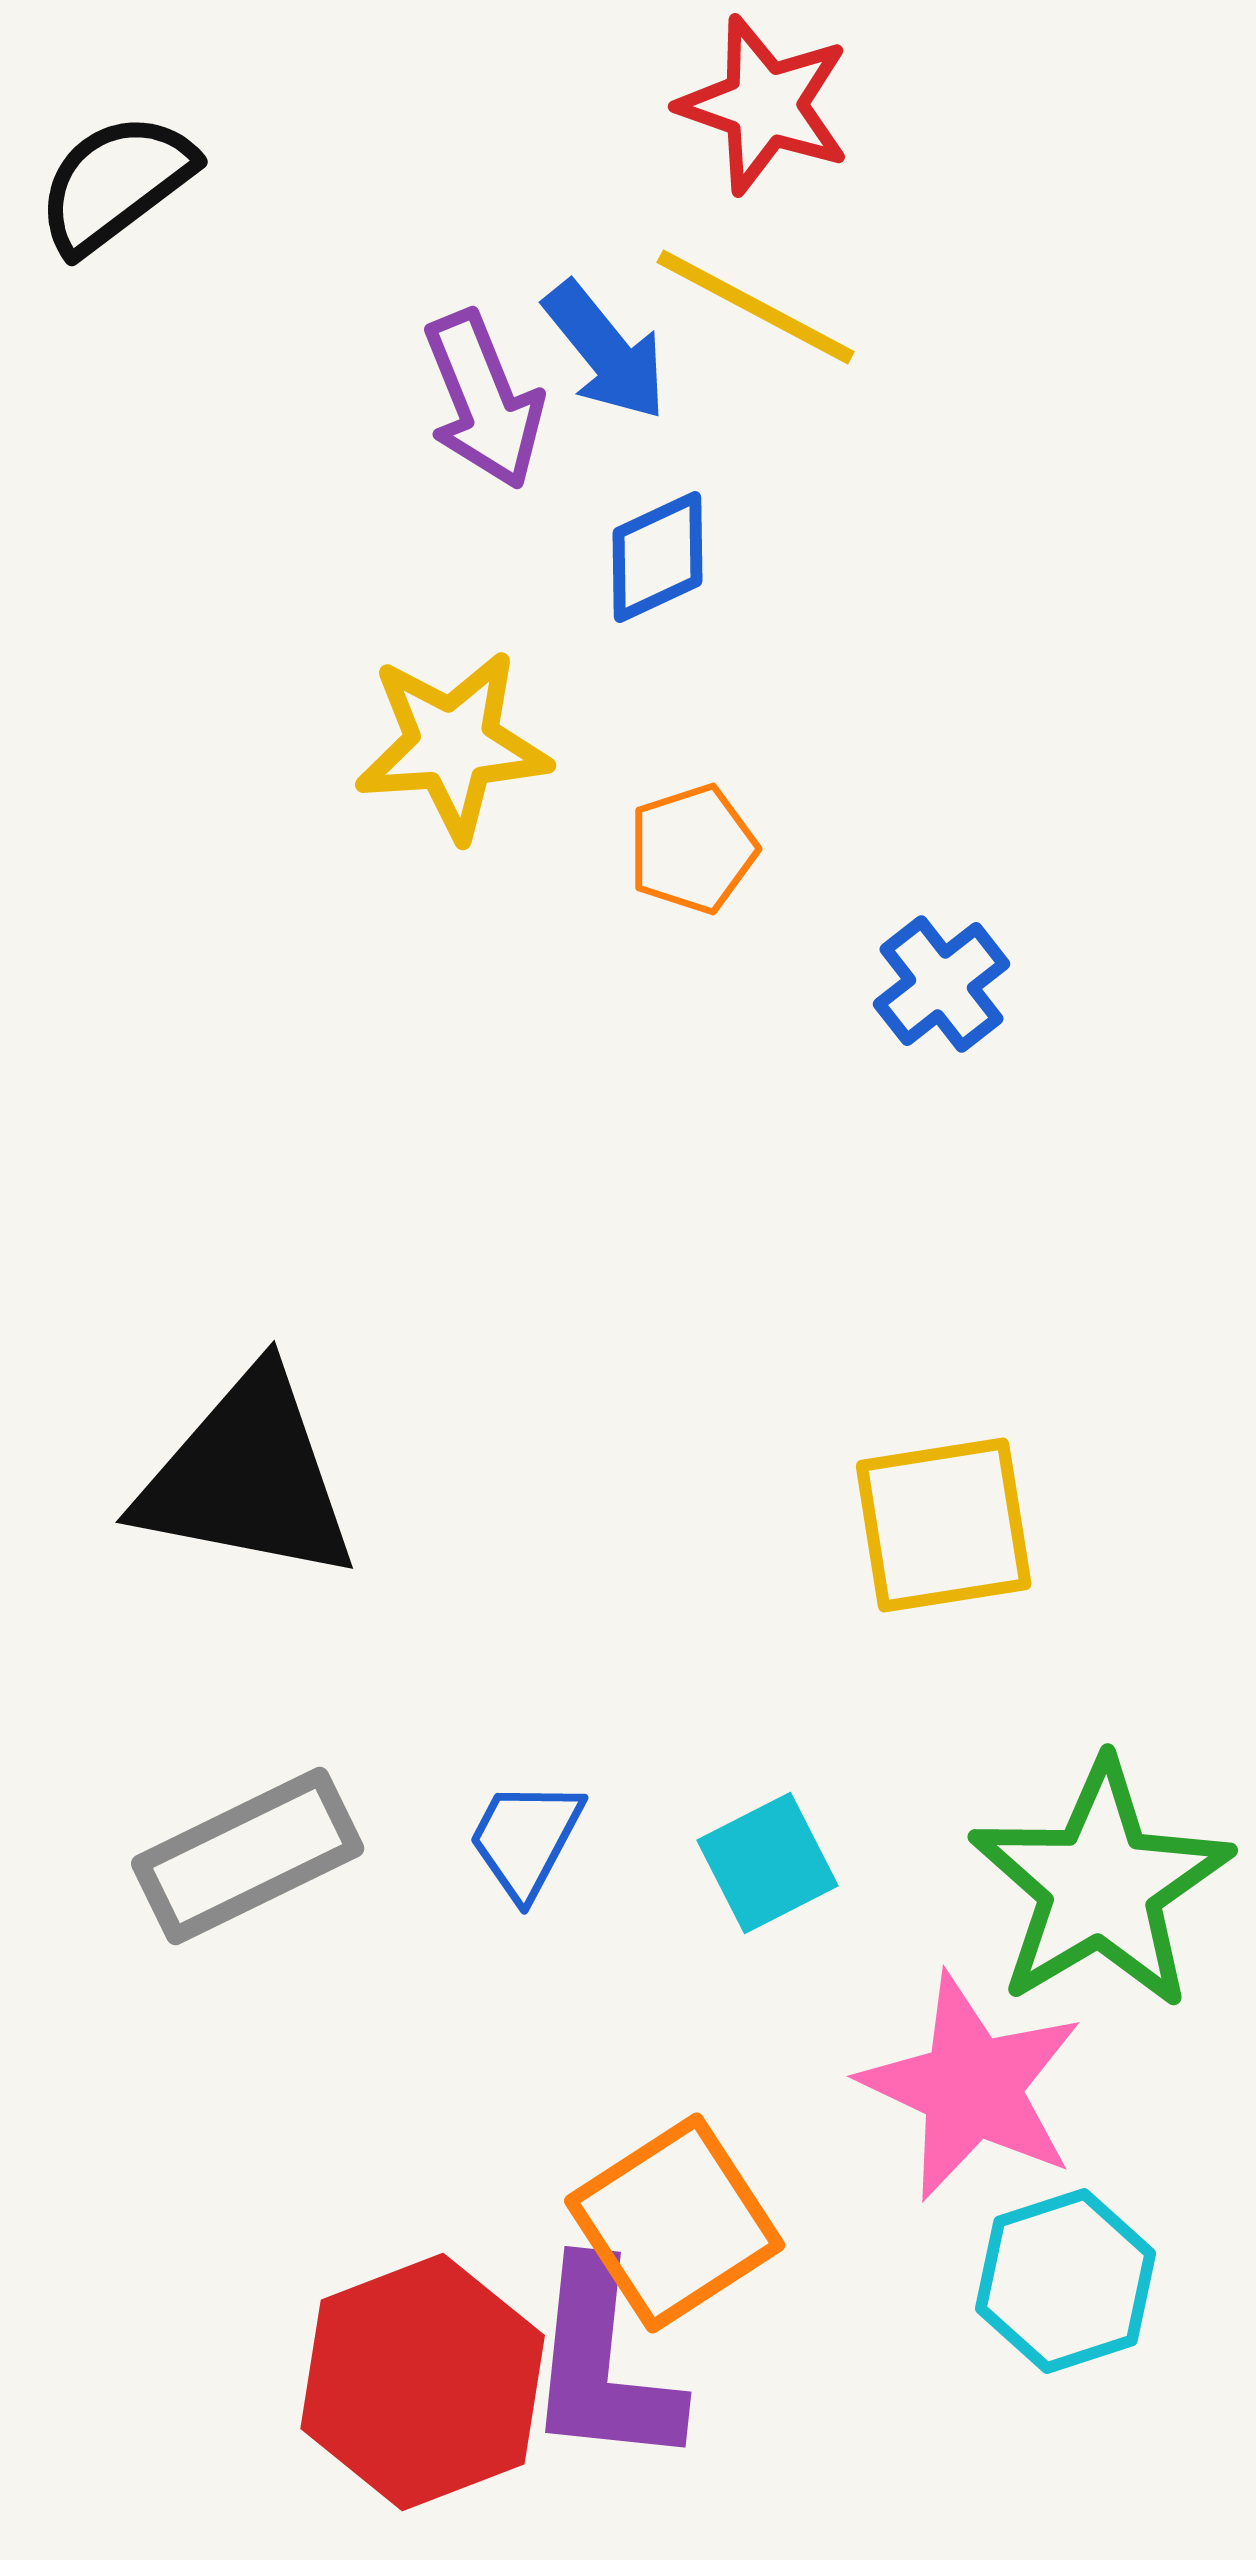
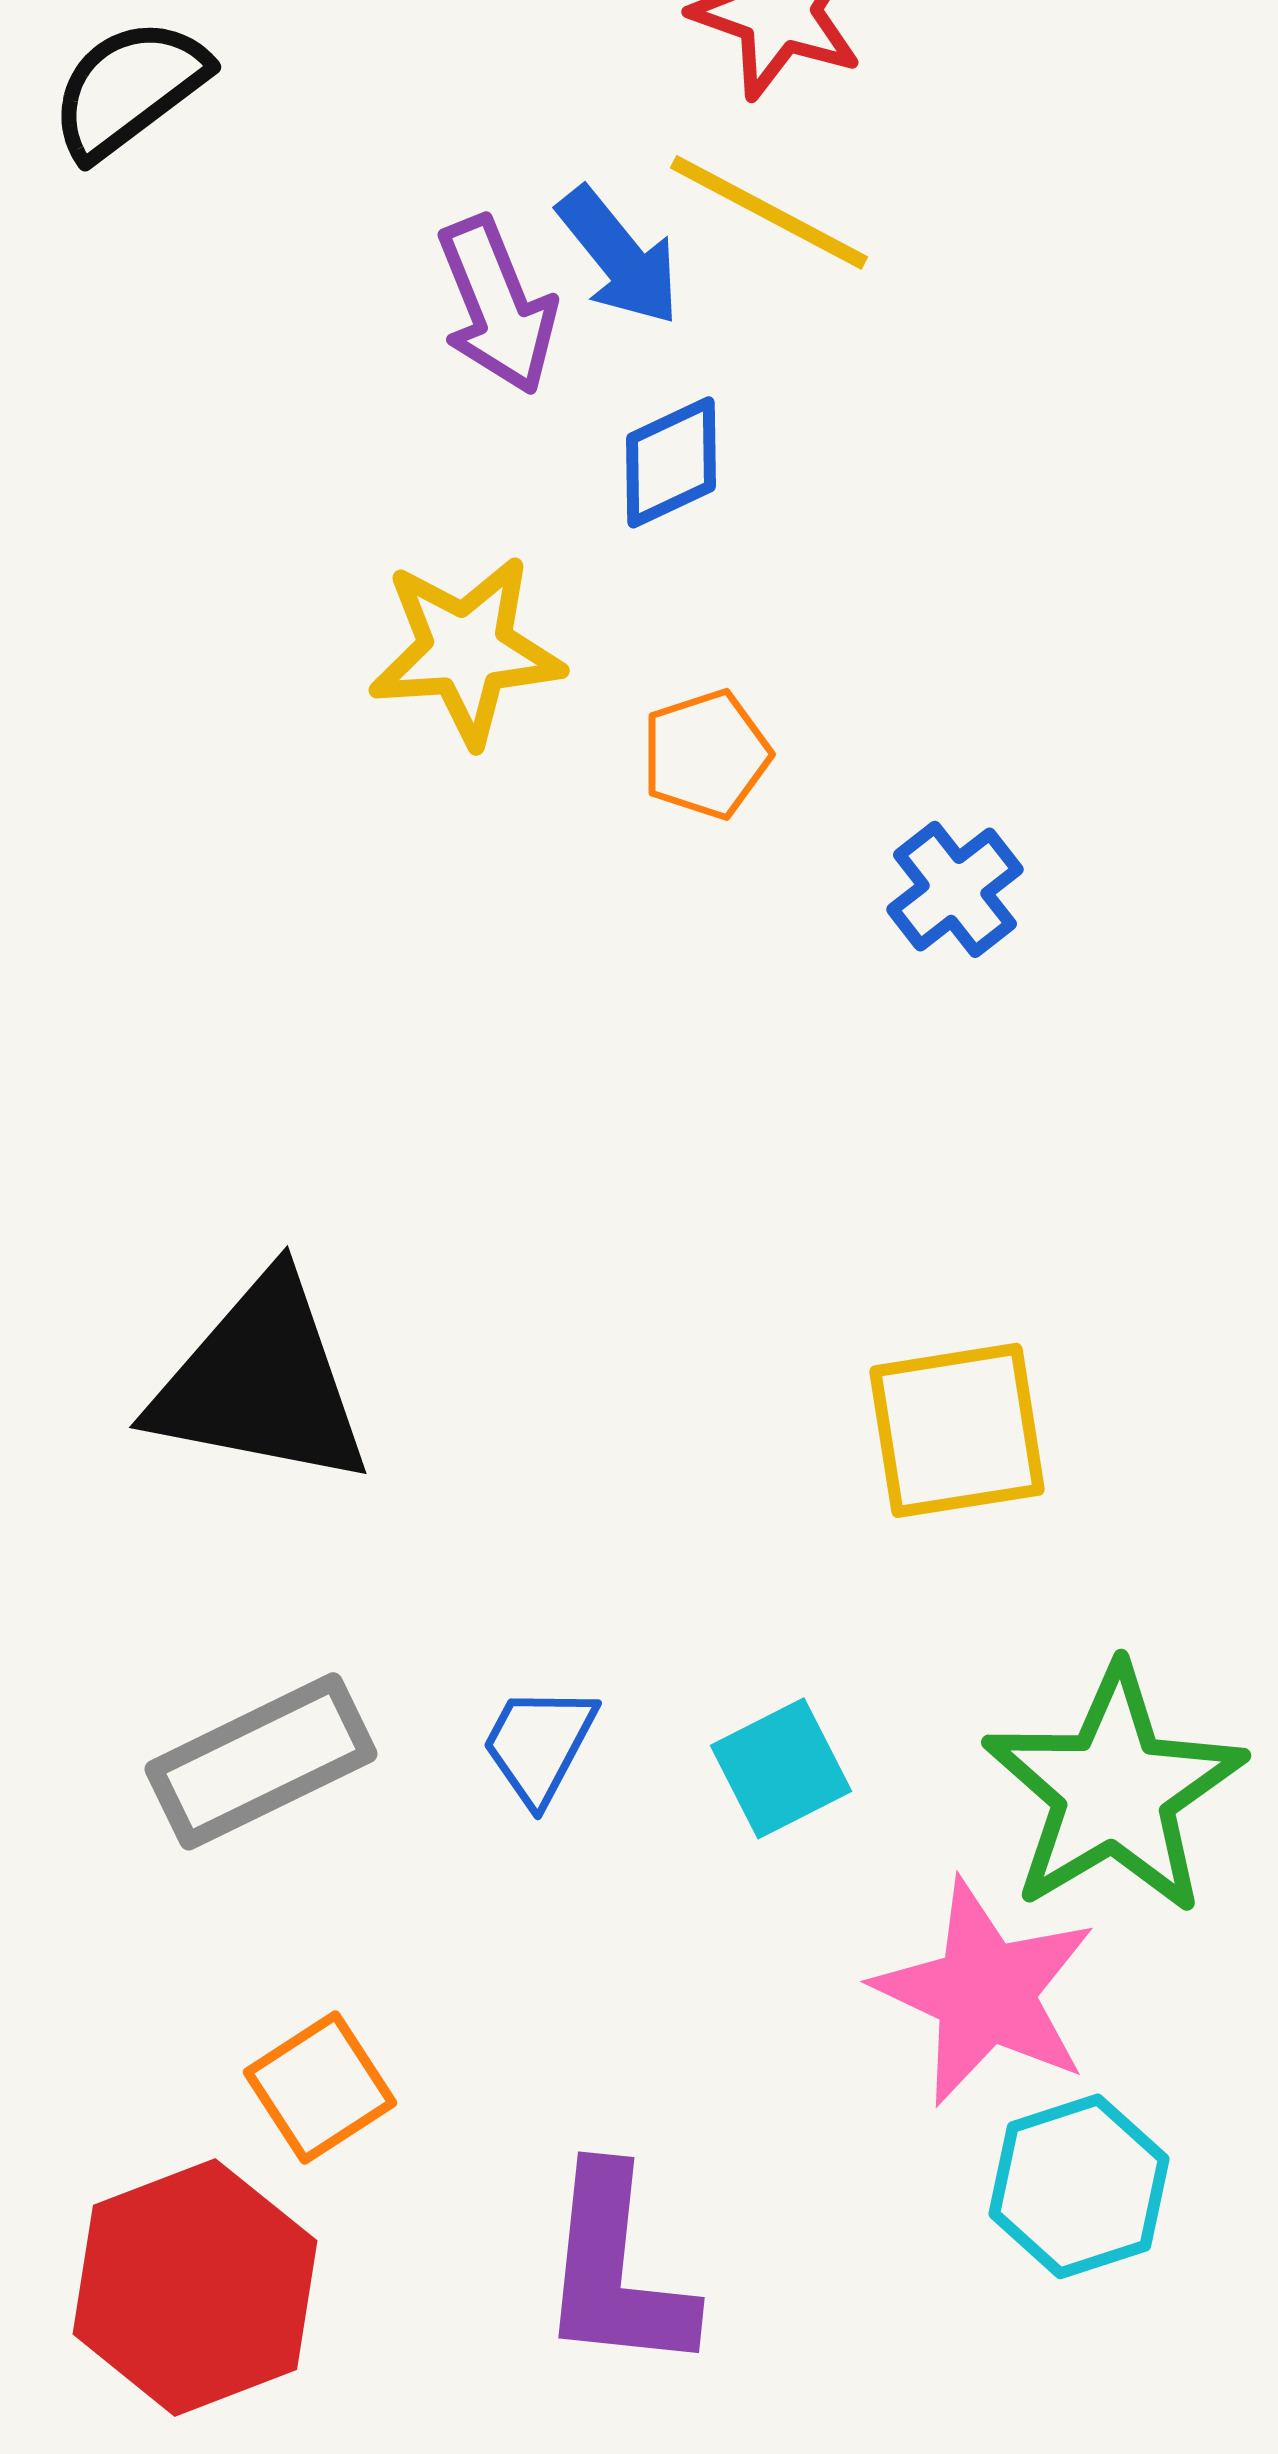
orange square: (675, 2223) -> (320, 2087), moved, size x0.7
red hexagon: (423, 2382) -> (195, 2287), moved

